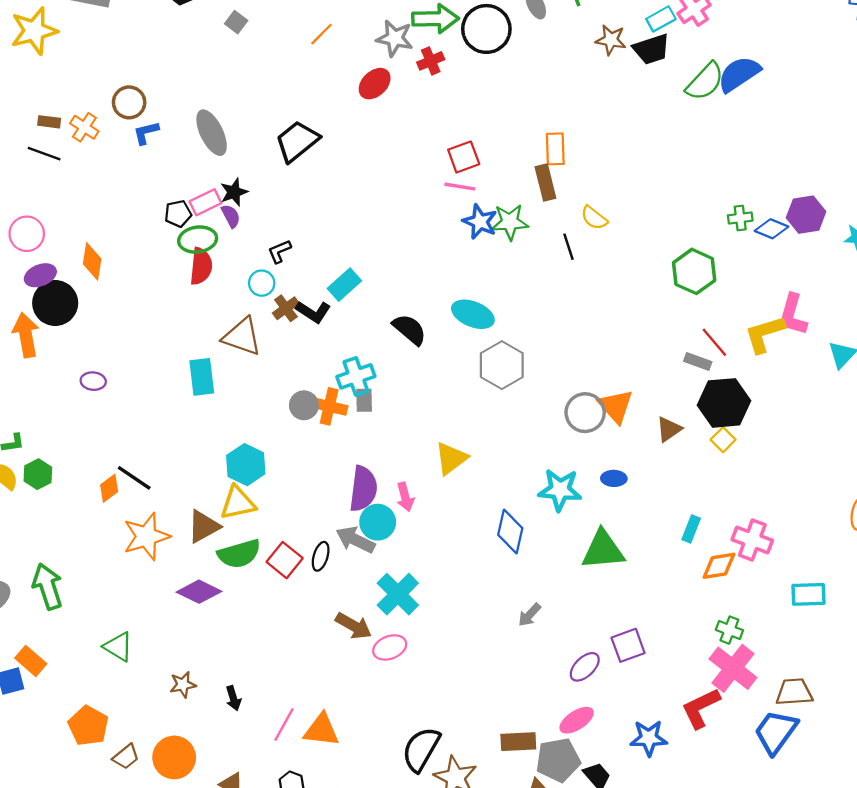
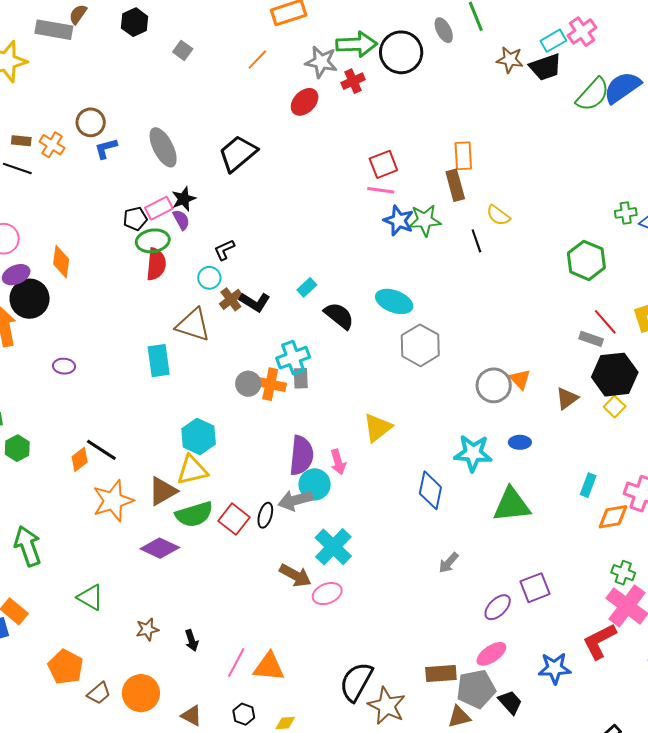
cyan rectangle: (344, 285) -> (307, 287), moved, size x0.7
orange triangle: (616, 406) -> (520, 379), size x0.7
gray arrow: (355, 540) -> (295, 500), turned -40

